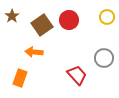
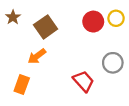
red circle: (69, 20) -> (93, 22), moved
orange arrow: (34, 52) -> (37, 56), turned -42

